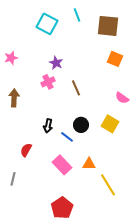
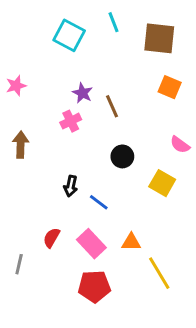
brown line: (76, 88) -> (112, 106), moved
black circle: (81, 125) -> (122, 156), moved
red semicircle: (26, 150) -> (52, 238), moved
red pentagon: (62, 208) -> (94, 286), moved, turned 30

